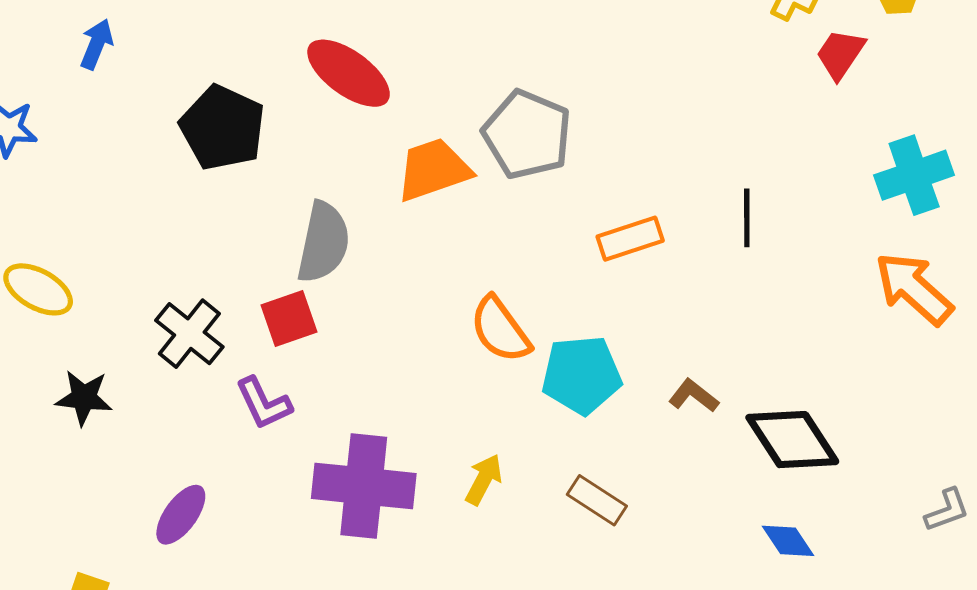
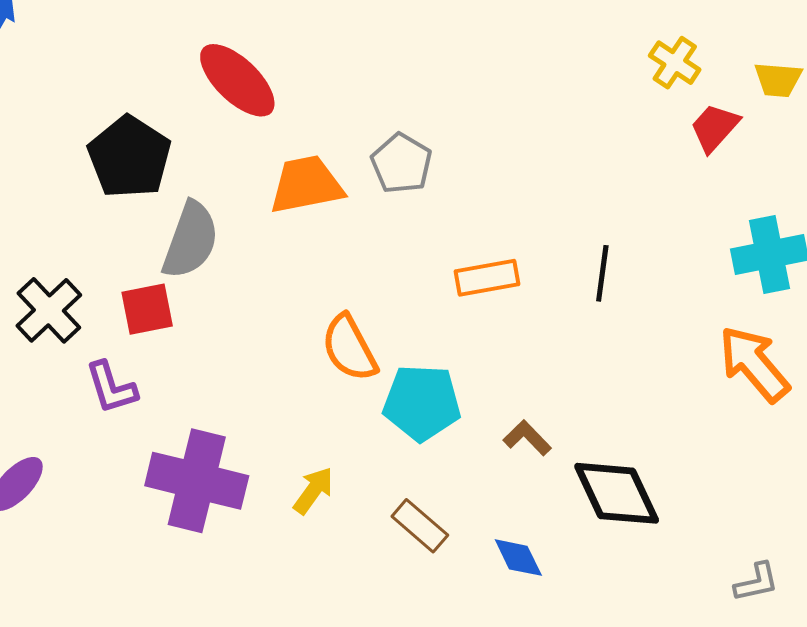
black pentagon: (223, 128) -> (129, 157), moved
gray pentagon: (527, 135) -> (401, 163), size x0.7
blue diamond: (788, 541) -> (518, 558), moved

